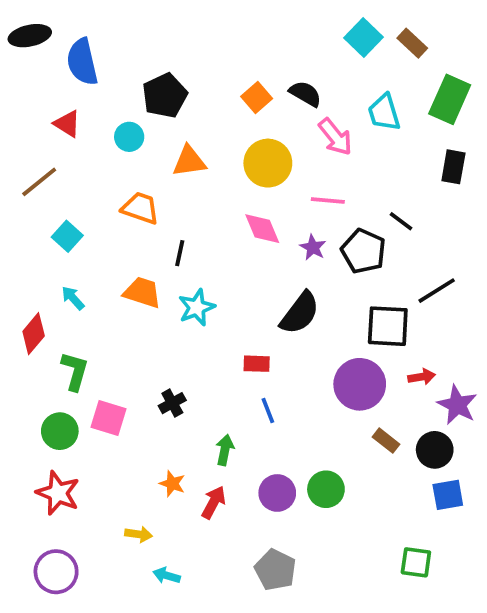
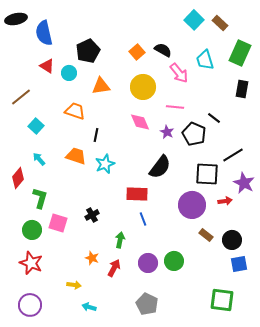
red triangle: (67, 124) -> (47, 66), moved
red rectangle: (257, 364) -> (137, 194), size x1.5
purple star: (457, 405) -> (244, 183), moved
green square: (416, 562) -> (222, 300), size x1.4

